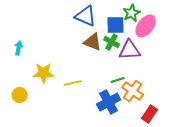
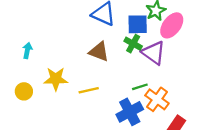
brown triangle: (93, 42) -> (99, 52), moved
purple triangle: (130, 50) -> (154, 53), turned 40
yellow circle: (20, 95) -> (24, 91), moved

